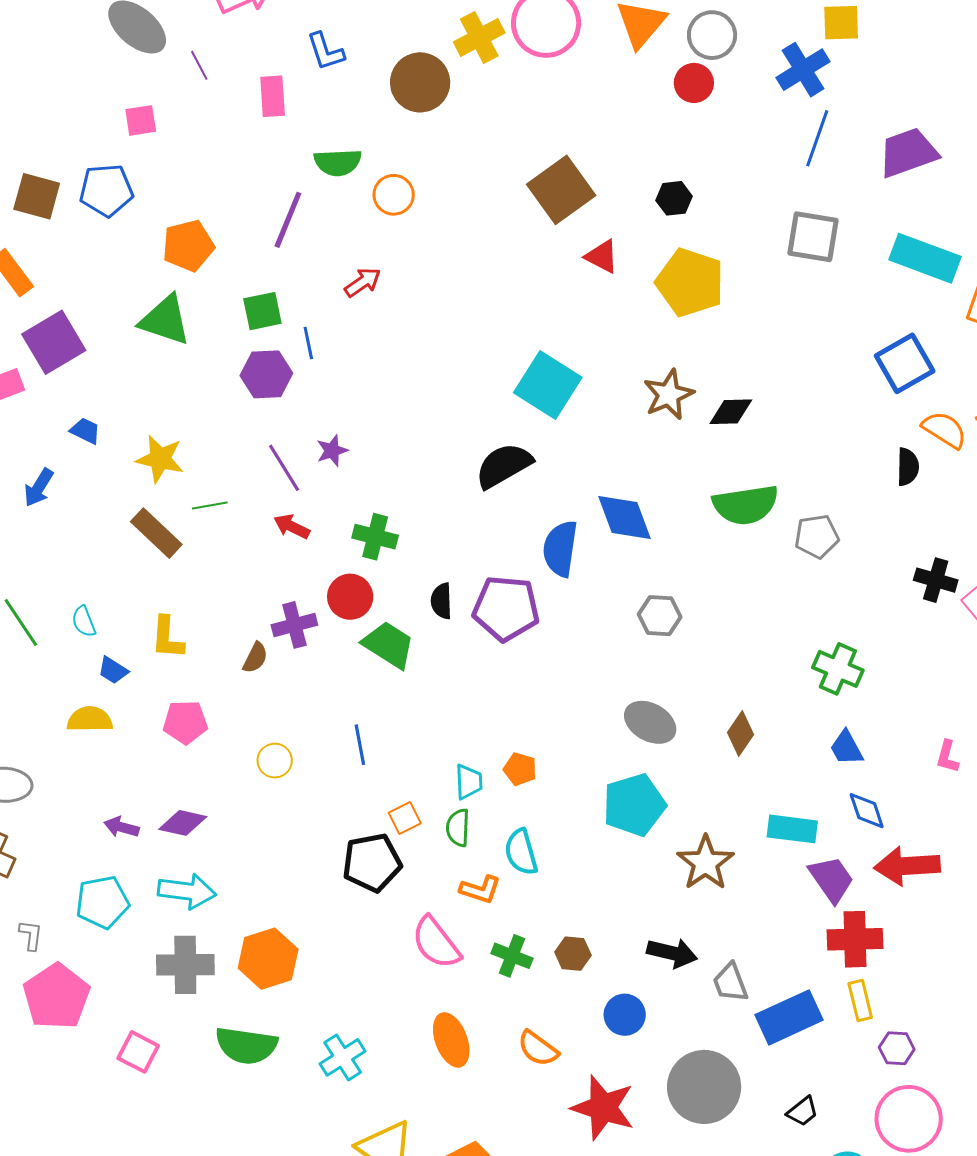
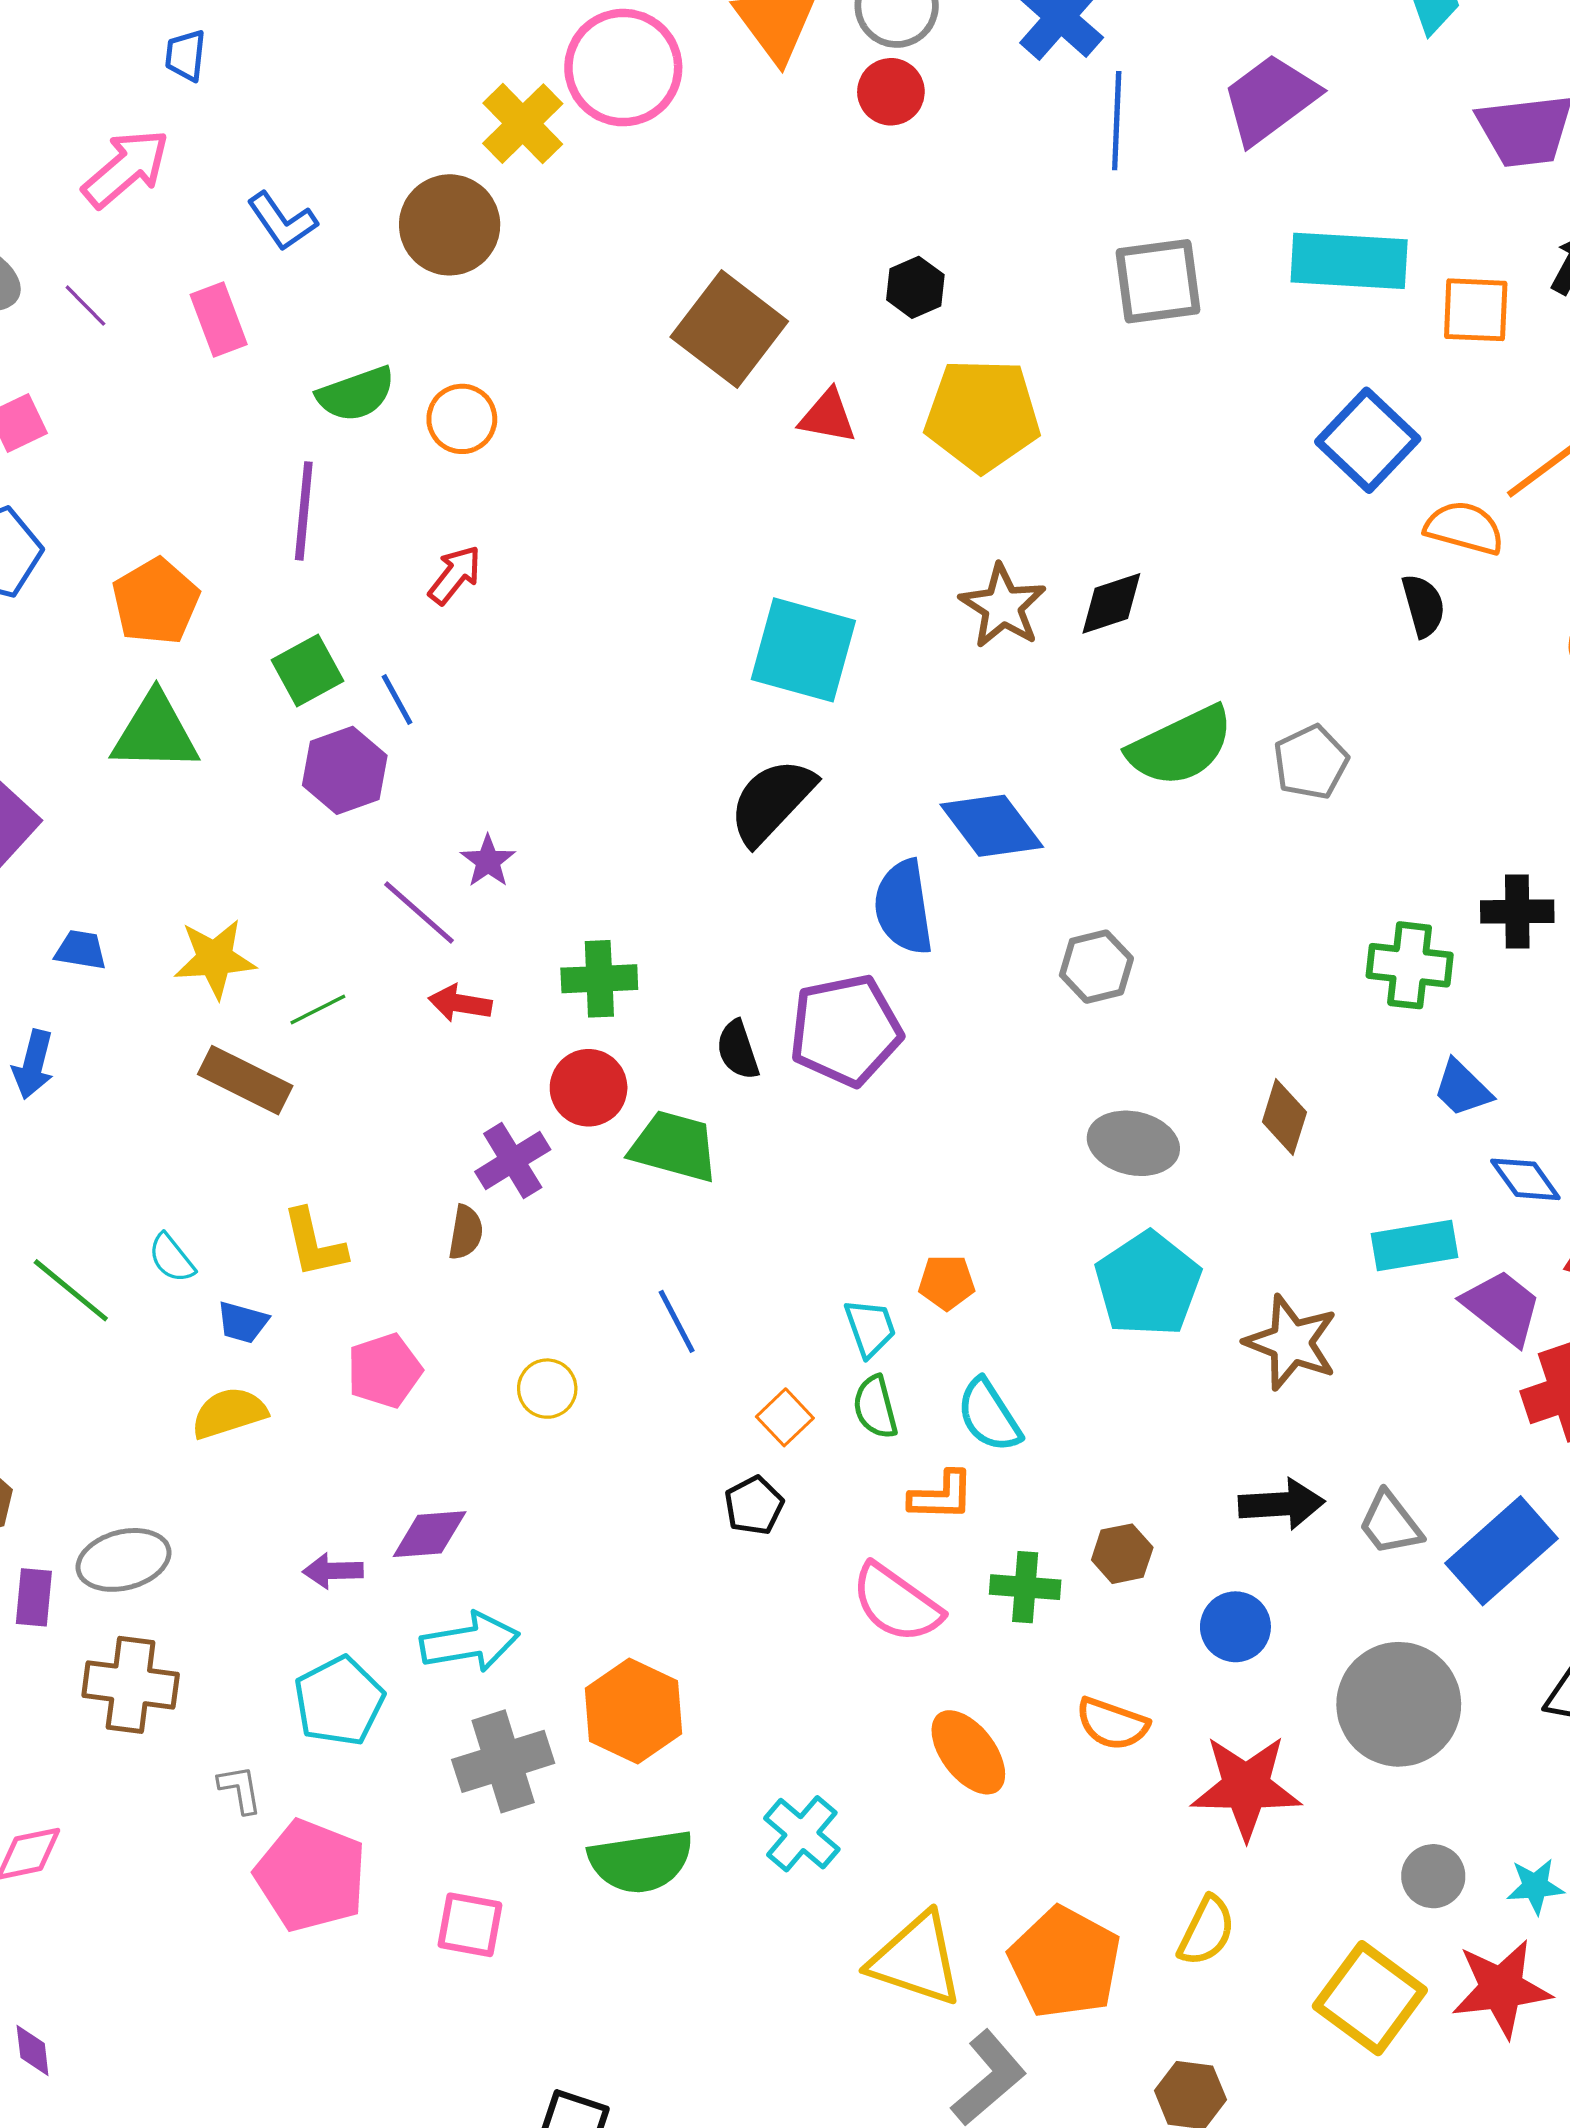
black cross: (936, 580) -> (1517, 912), moved
black pentagon: (372, 863) -> (754, 1505), size x0.6

